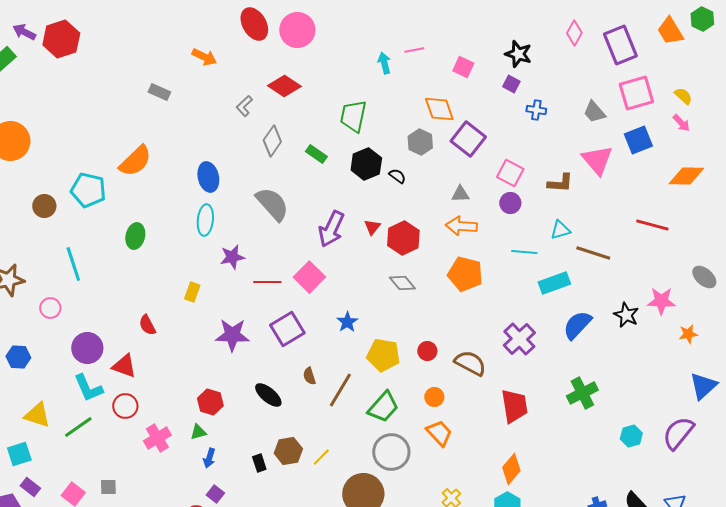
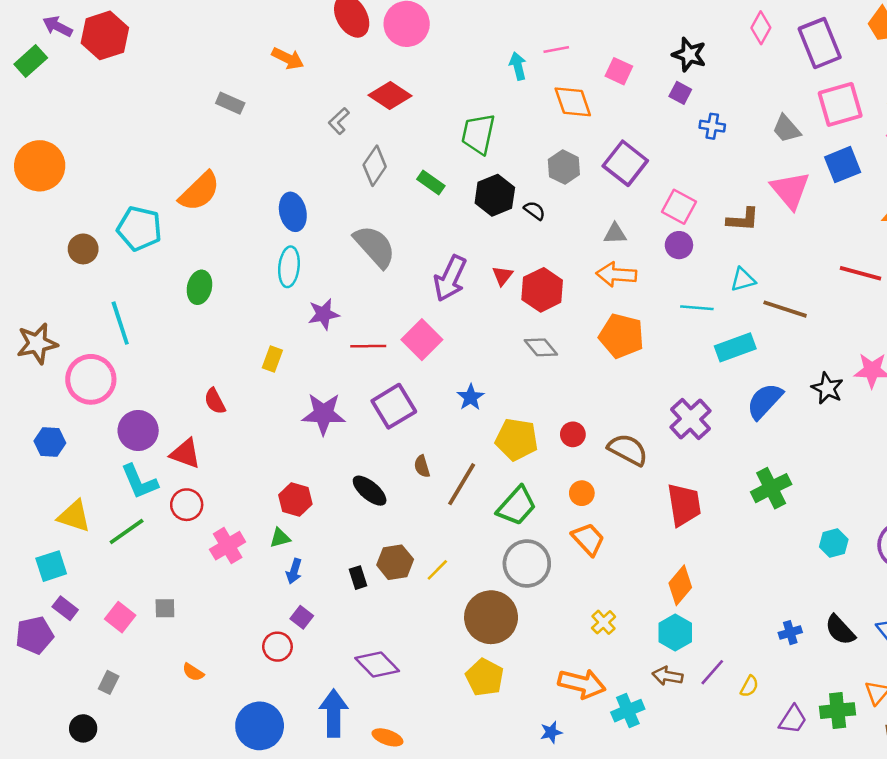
orange diamond: (439, 109) -> (573, 102), moved
pink circle: (50, 308) -> (91, 379), size x1.8

